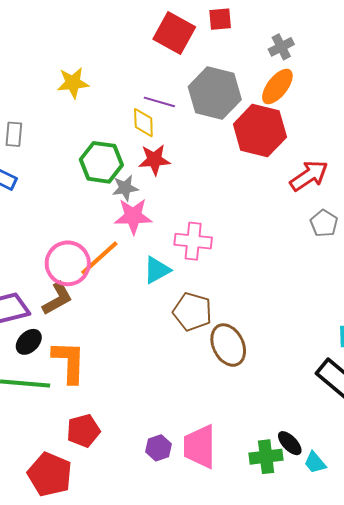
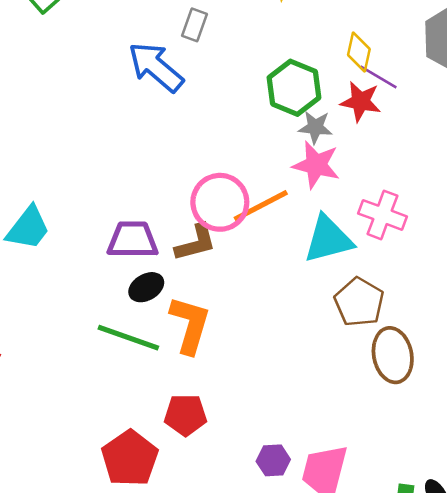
purple line: (159, 102) -> (379, 77), moved
cyan triangle: (157, 270) -> (328, 239), size x1.4

